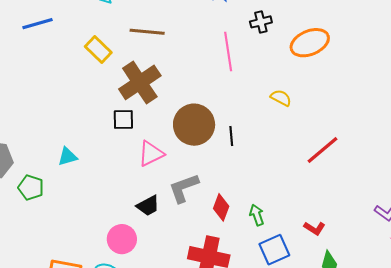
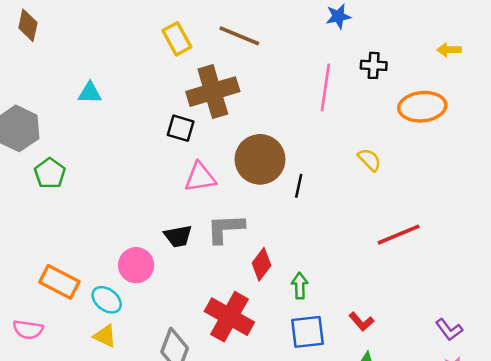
cyan triangle: (67, 157) -> (90, 93), moved

